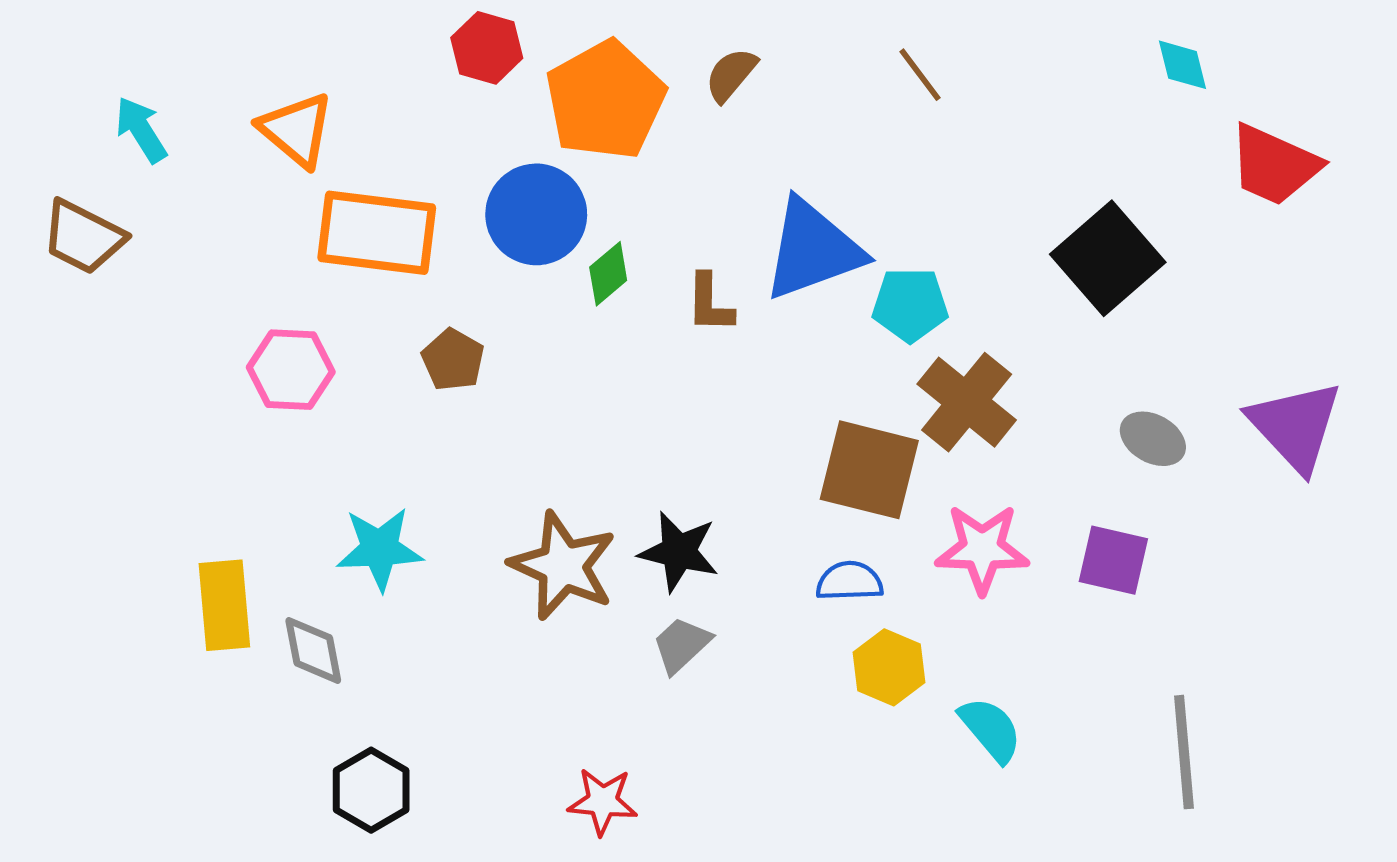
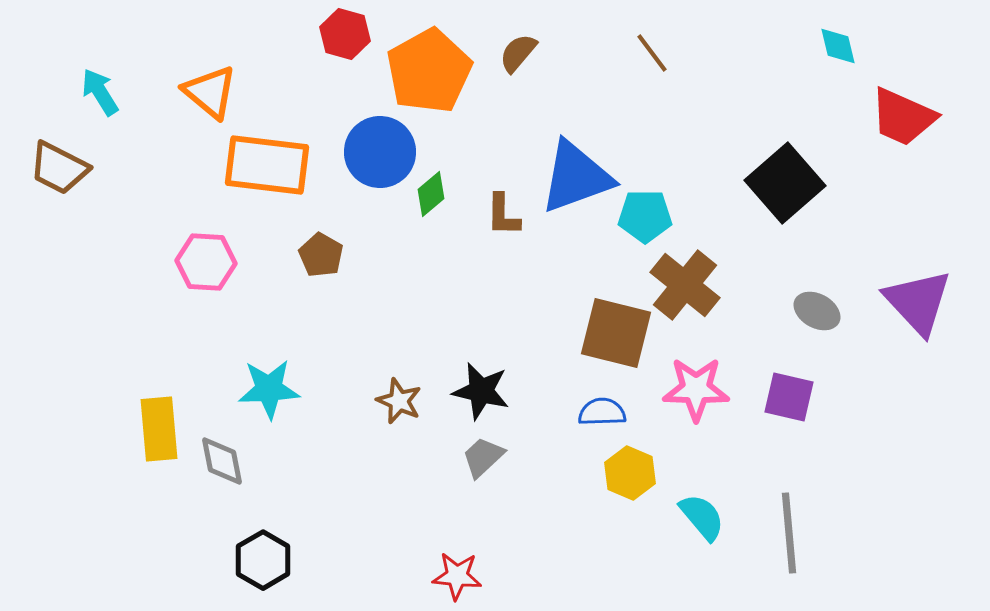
brown star: (563, 566) -> (399, 401), size x0.6
gray line: (1184, 752) -> (789, 533), moved
red star: (603, 801) -> (457, 576), moved

